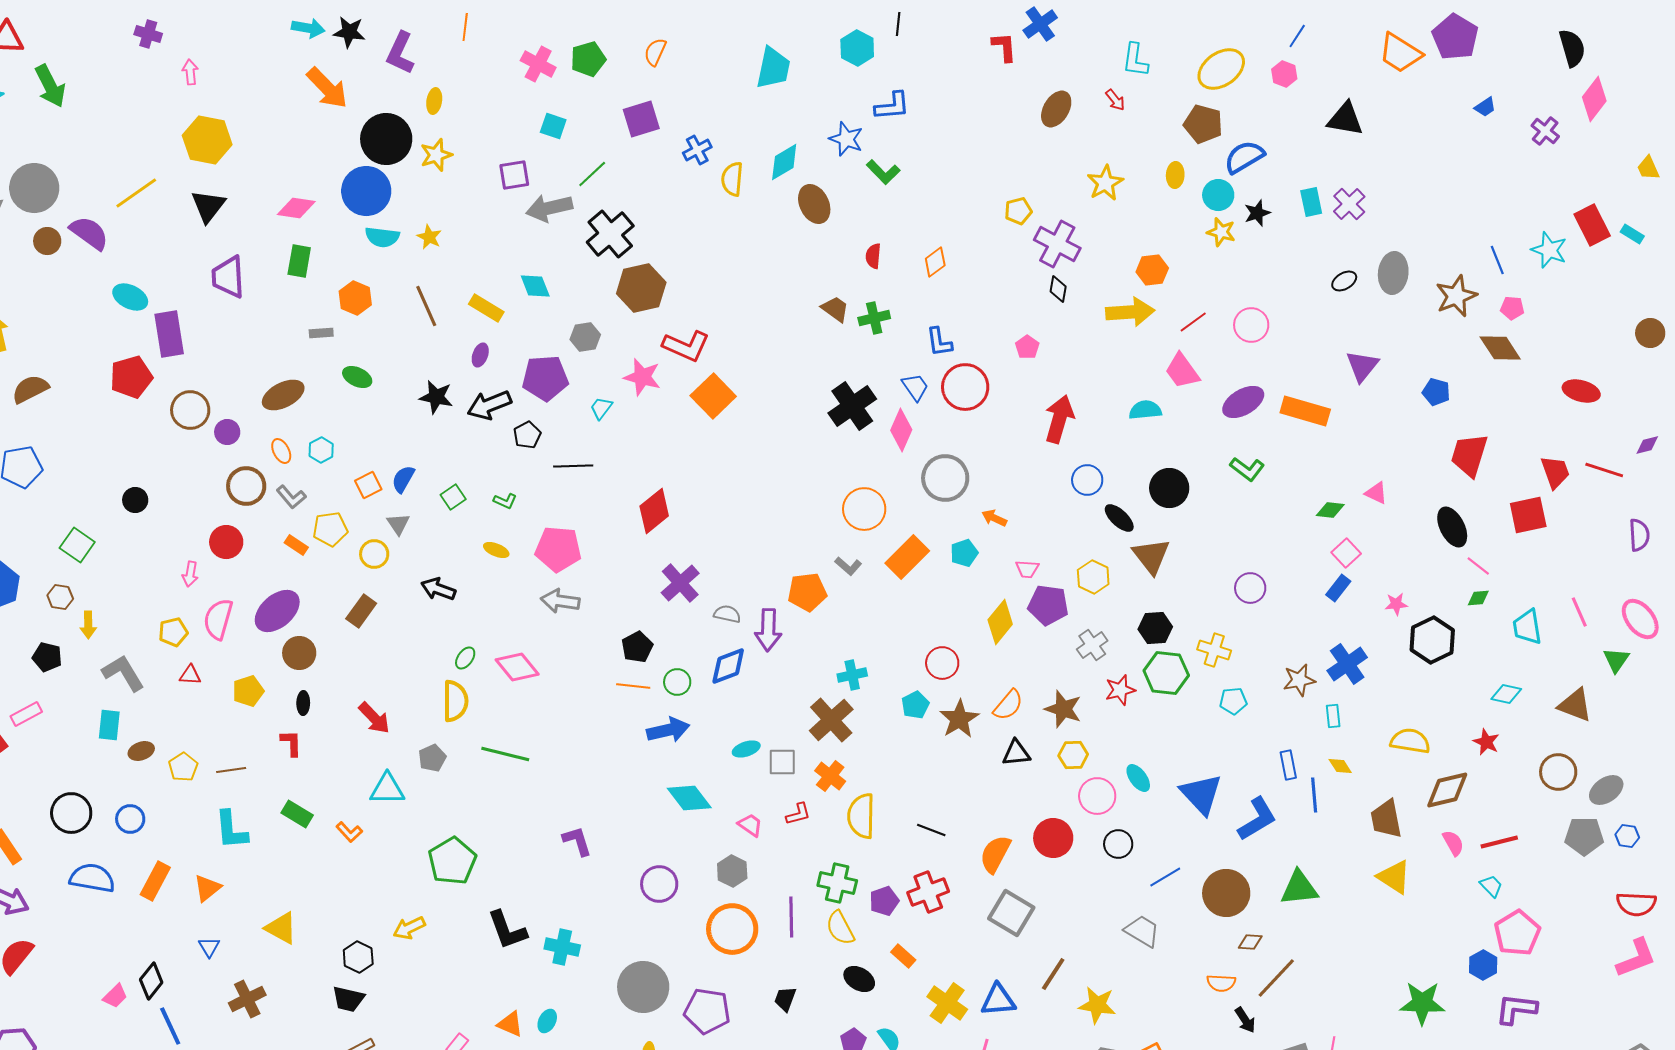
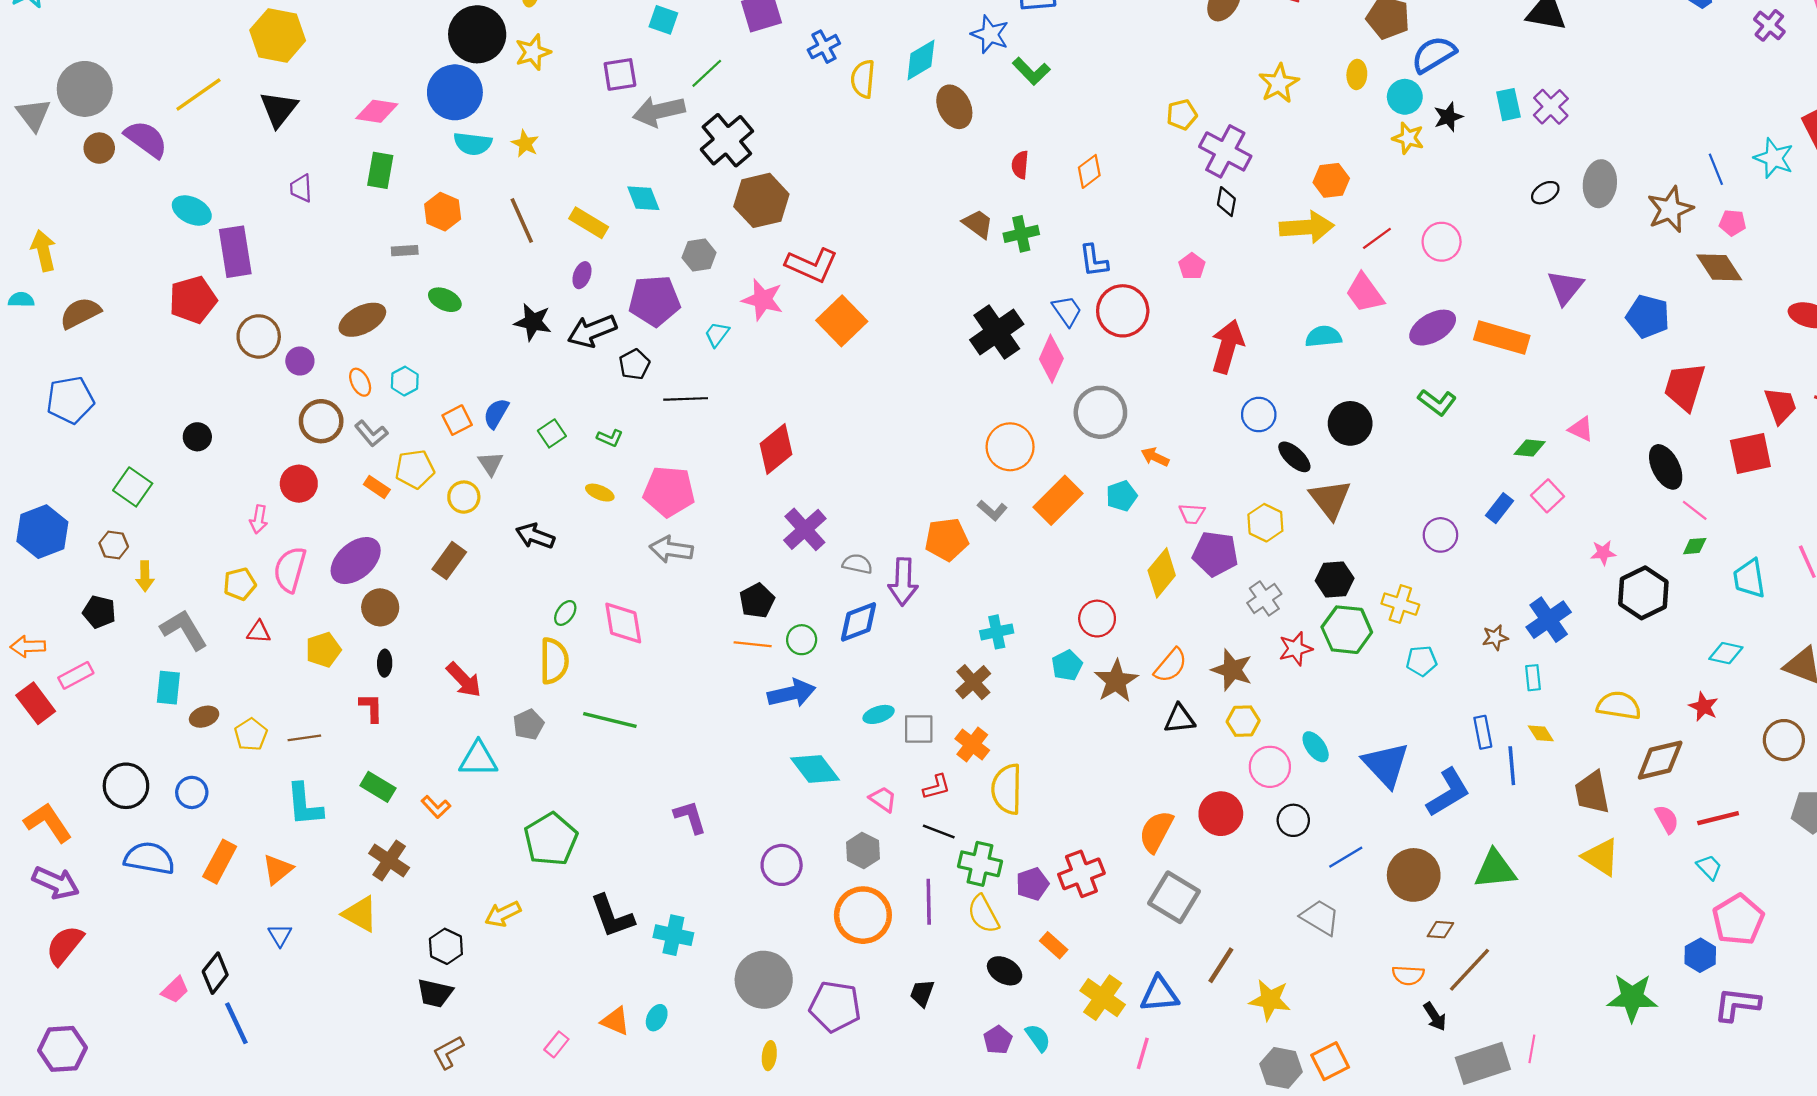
purple trapezoid: (228, 277) -> (301, 188), size x0.6
blue pentagon: (1436, 392) -> (1648, 316), size x1.4
blue rectangle: (1338, 588) -> (1500, 508), moved
pink diamond: (517, 667) -> (623, 623), turned 30
brown star: (1299, 680) -> (1495, 637), size x0.7
brown cross: (831, 720) -> (973, 682), size x0.7
black line: (931, 830) -> (939, 831), moved
brown cross: (247, 999) -> (389, 860), moved, turned -30

